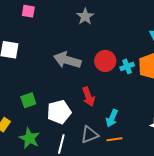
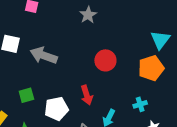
gray arrow: (67, 60) -> (44, 55), moved
cyan cross: (127, 66) -> (140, 104), moved

